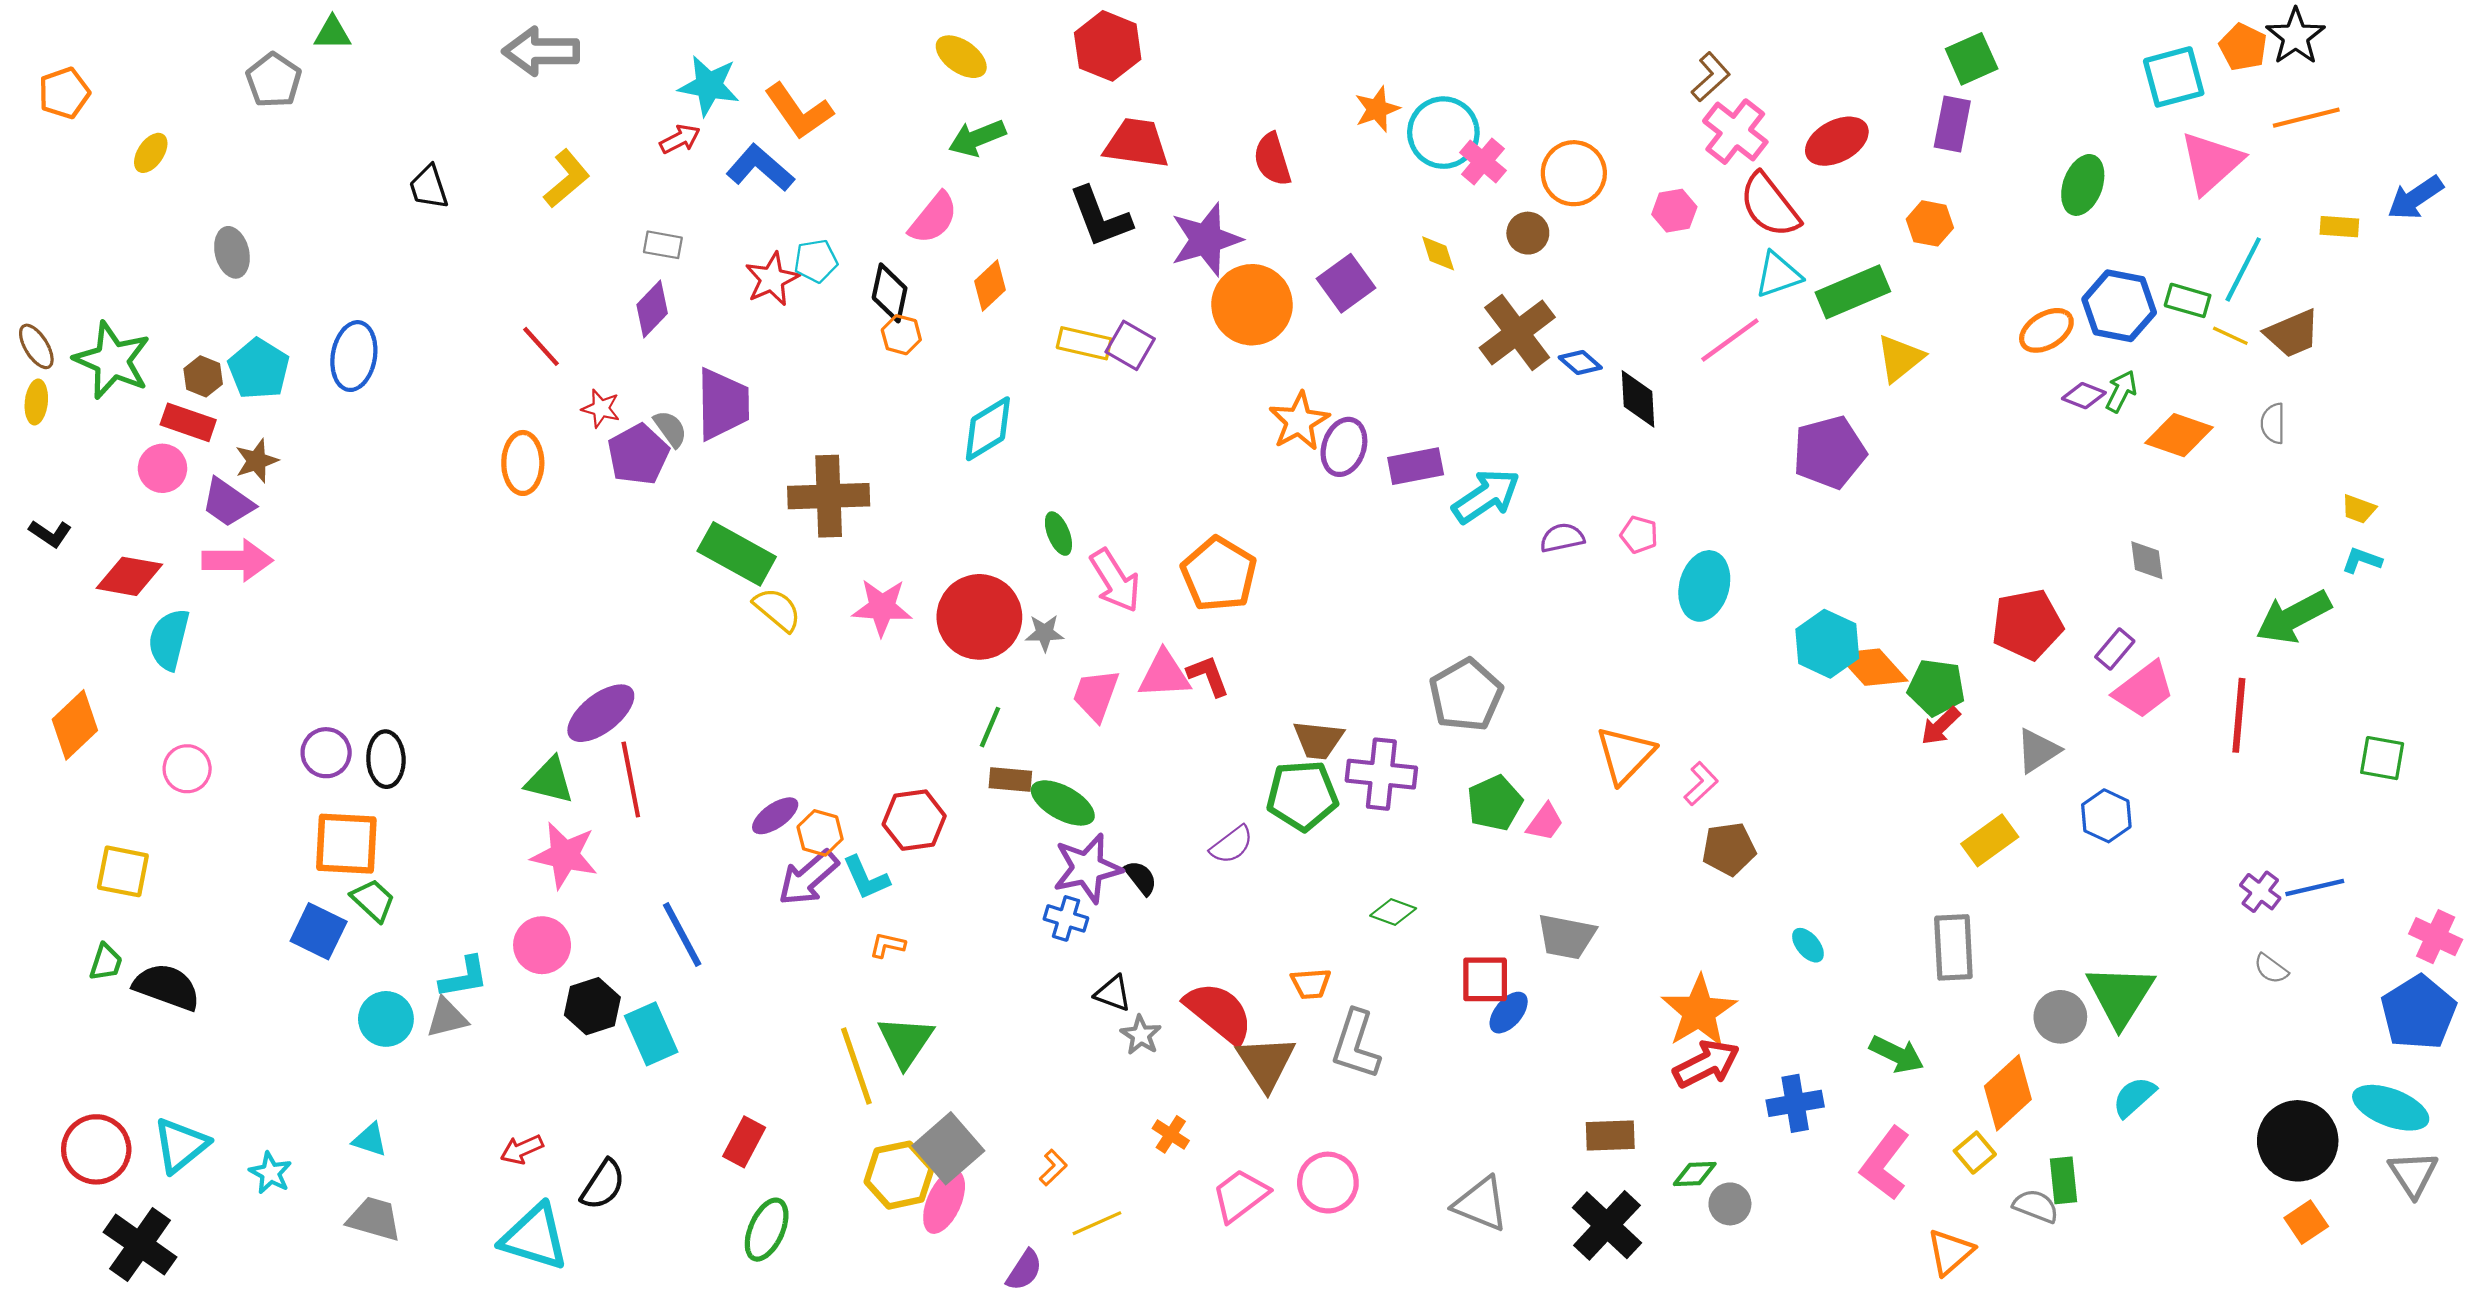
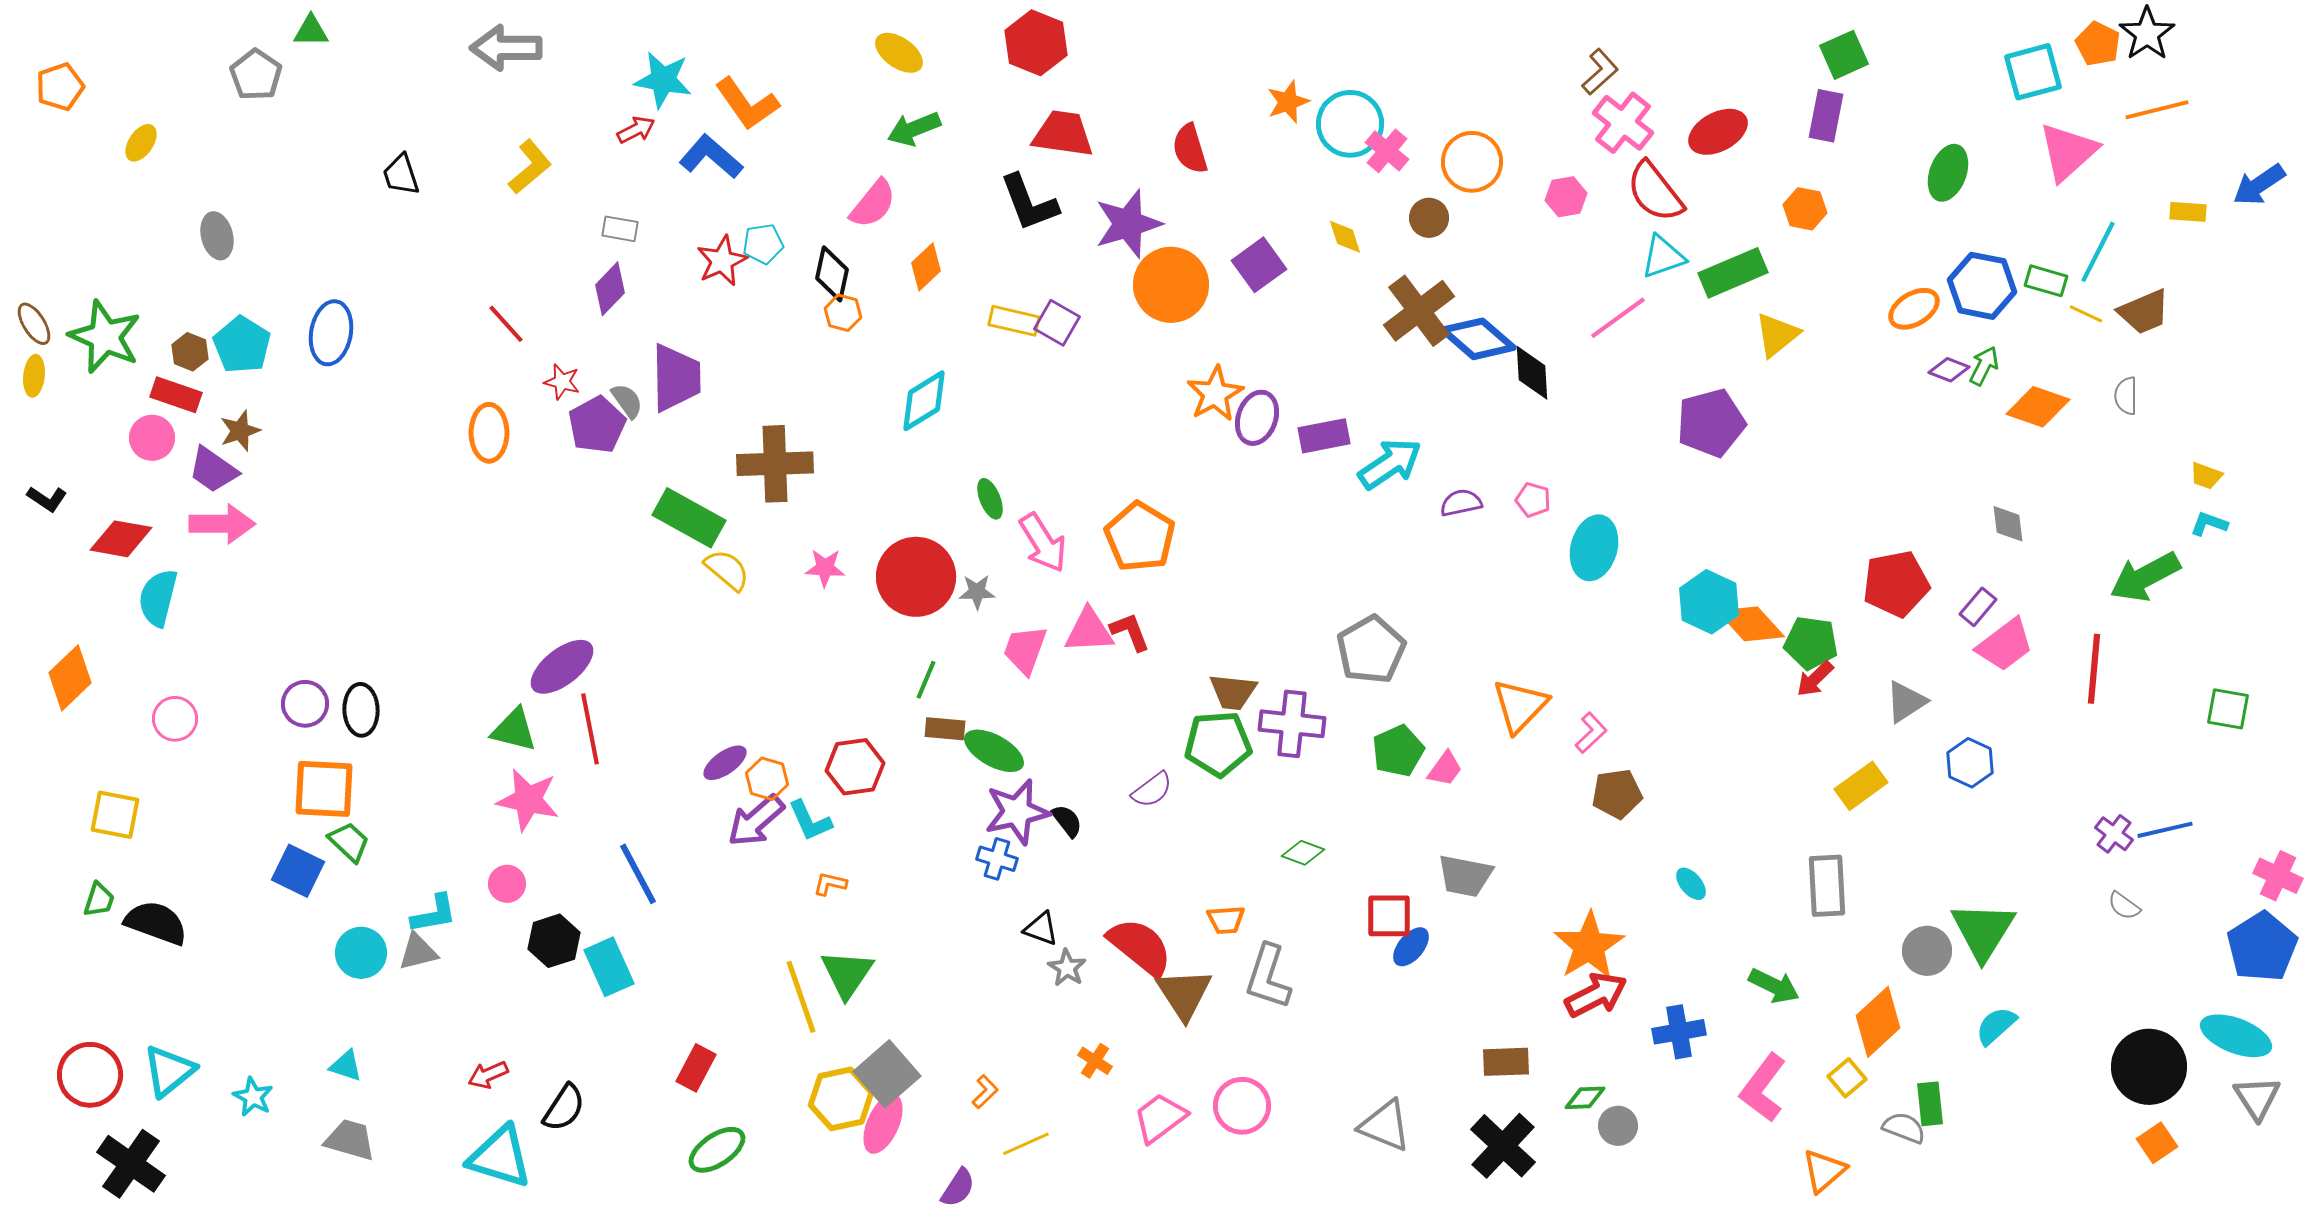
blue diamond: (1580, 362) -> (1478, 339), size x1.8
pink star: (882, 607) -> (825, 568), size x0.7
pink circle: (542, 945) -> (507, 884), size x0.7
green ellipse: (767, 1230) -> (717, 1150), turned 32

